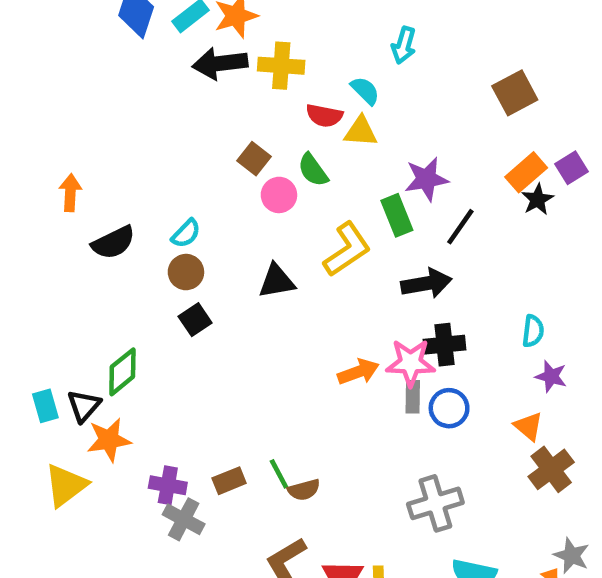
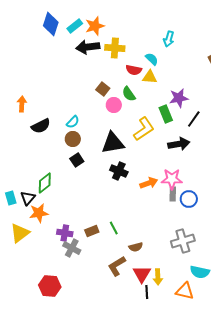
black triangle: (277, 281) -> (113, 143), size x1.4
black cross: (445, 345) -> (119, 171), moved, turned 30
brown semicircle: (304, 490) -> (136, 247), moved

